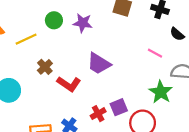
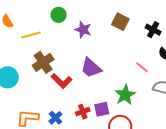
green circle: (54, 20) -> (59, 15), moved
brown cross: (45, 67) -> (43, 62), size x1.5
green star: (161, 92) -> (125, 95), moved

